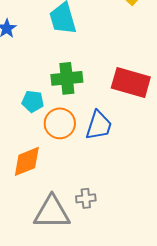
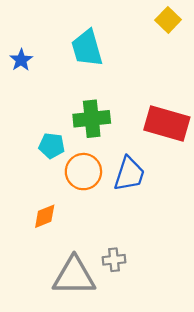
orange diamond: (27, 161) -> (45, 216), size x0.7

